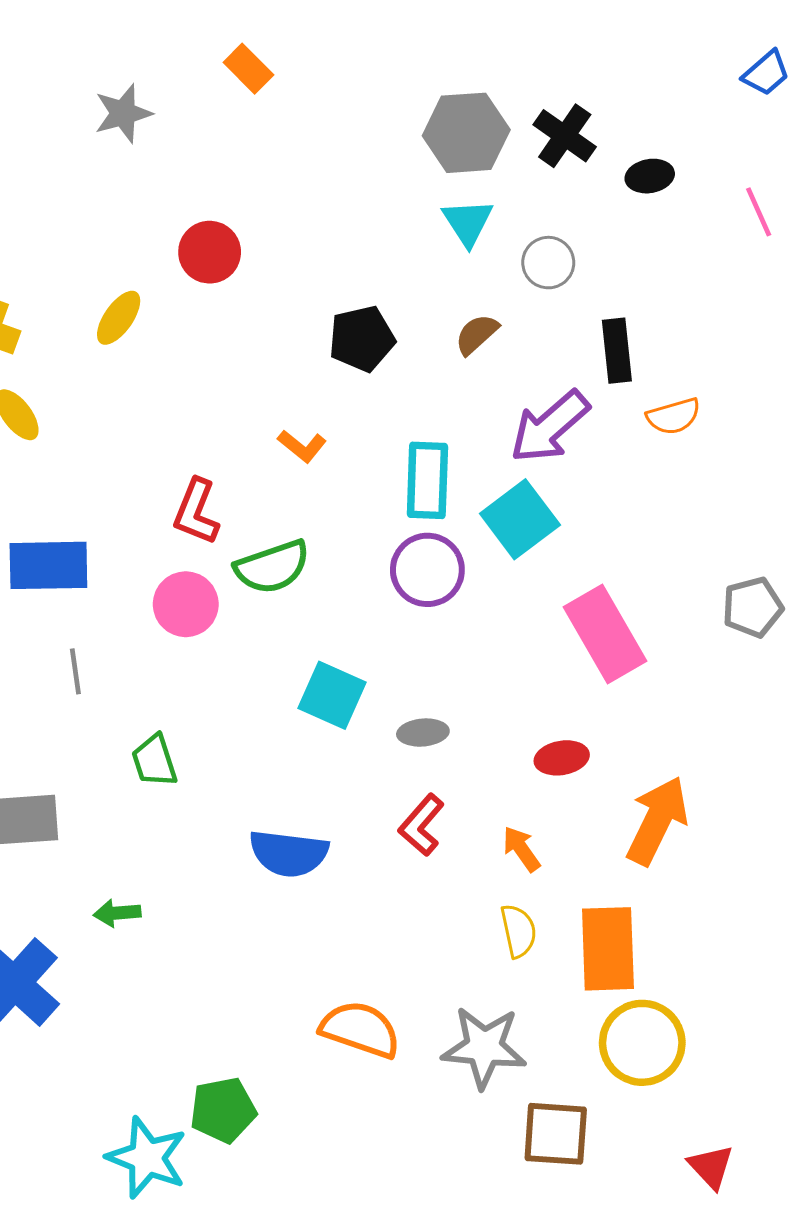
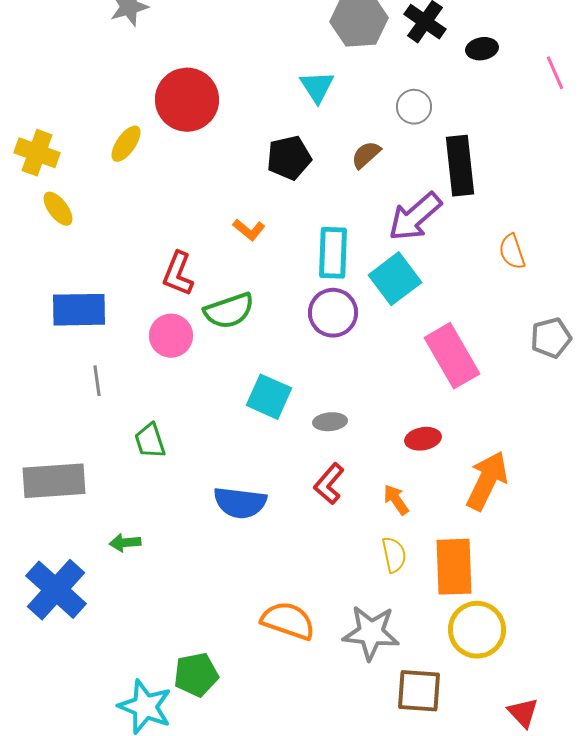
cyan triangle: (468, 222) -> (317, 87), moved
red circle: (210, 252) -> (187, 100), size x1.5
black rectangle: (617, 351) -> (460, 166), size x1.4
orange semicircle: (674, 416) -> (512, 252), moved, turned 87

